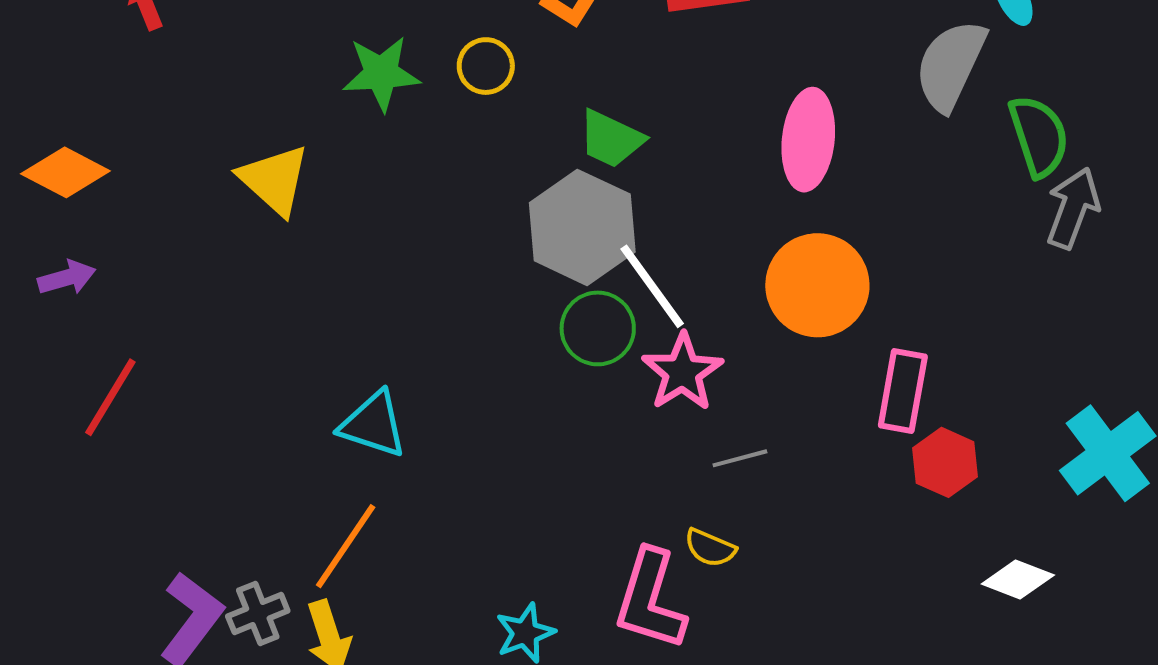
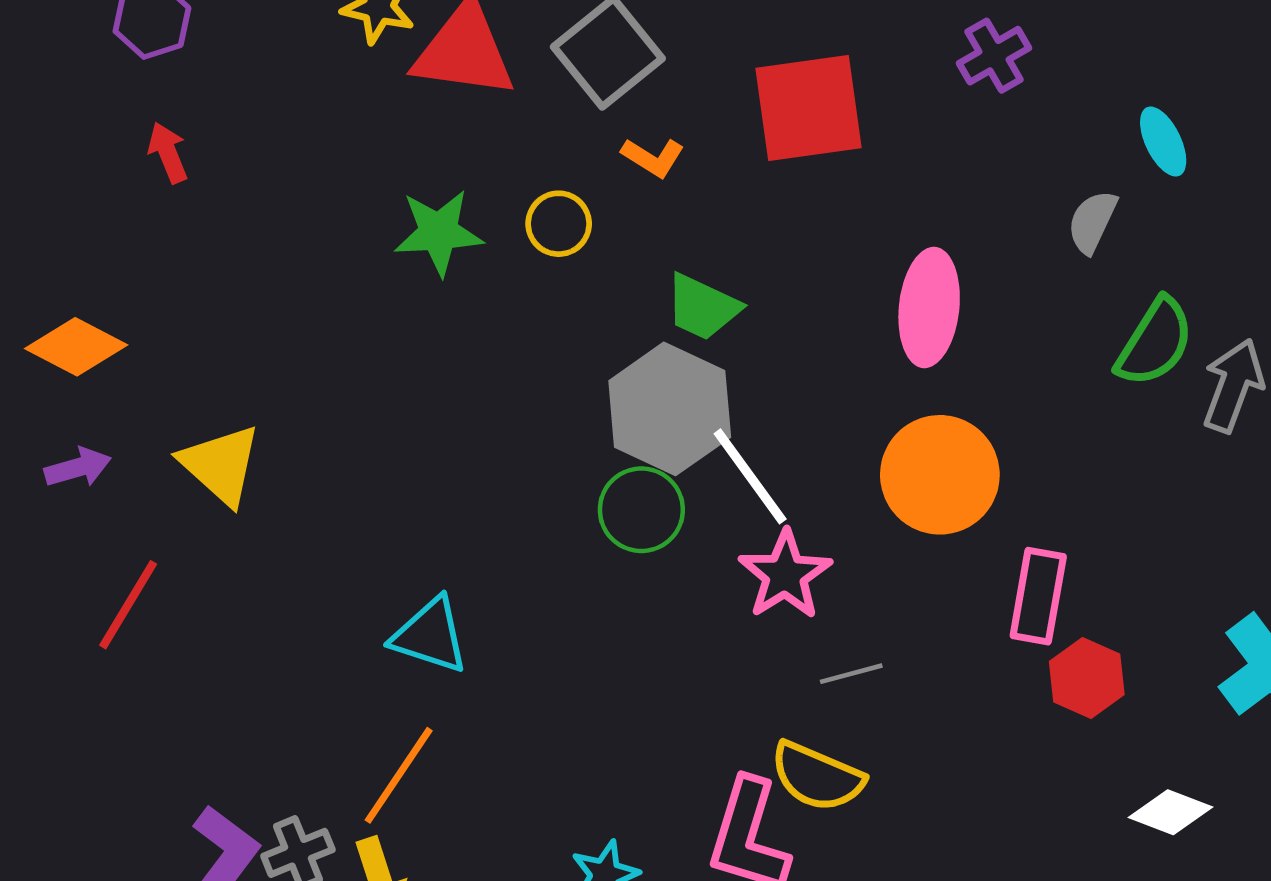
gray semicircle: (951, 65) -> (1092, 222), size x0.6
green semicircle: (1039, 136) -> (1155, 342), moved, turned 50
yellow triangle: (274, 180) -> (221, 465), moved
green circle: (598, 328) -> (641, 510), moved
yellow semicircle: (710, 548) -> (817, 777), size x1.6

